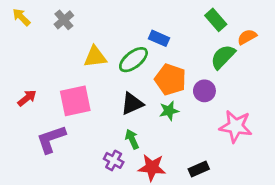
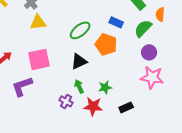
orange semicircle: (247, 37) -> (160, 14), turned -56
blue rectangle: (159, 38) -> (116, 22), moved
yellow triangle: (95, 57) -> (38, 22), moved
purple circle: (204, 91) -> (149, 52), moved
green star: (169, 111) -> (105, 87), moved

